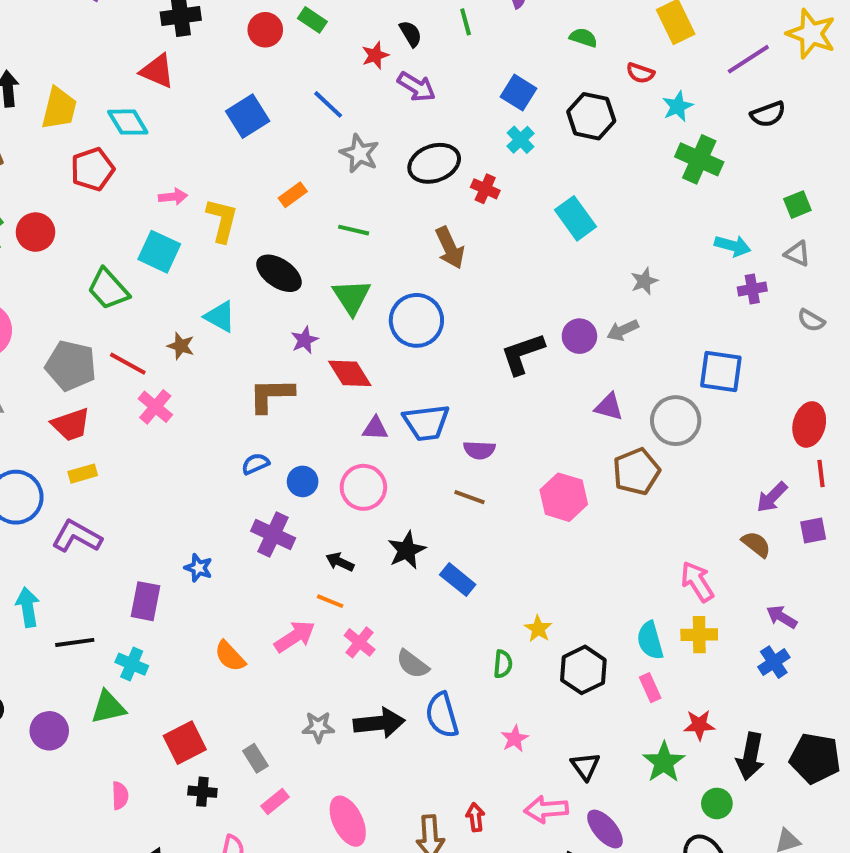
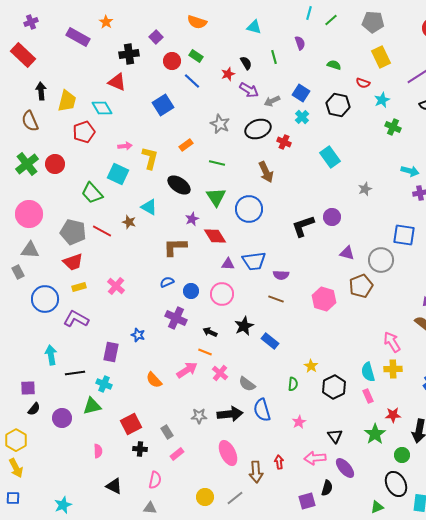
blue line: (328, 104) -> (192, 81), moved
green cross: (699, 159) -> (393, 127), size x0.7
gray arrow: (623, 330) -> (272, 101), moved
pink cross: (155, 407) -> (116, 286), moved
pink ellipse: (348, 821) -> (228, 453), moved

